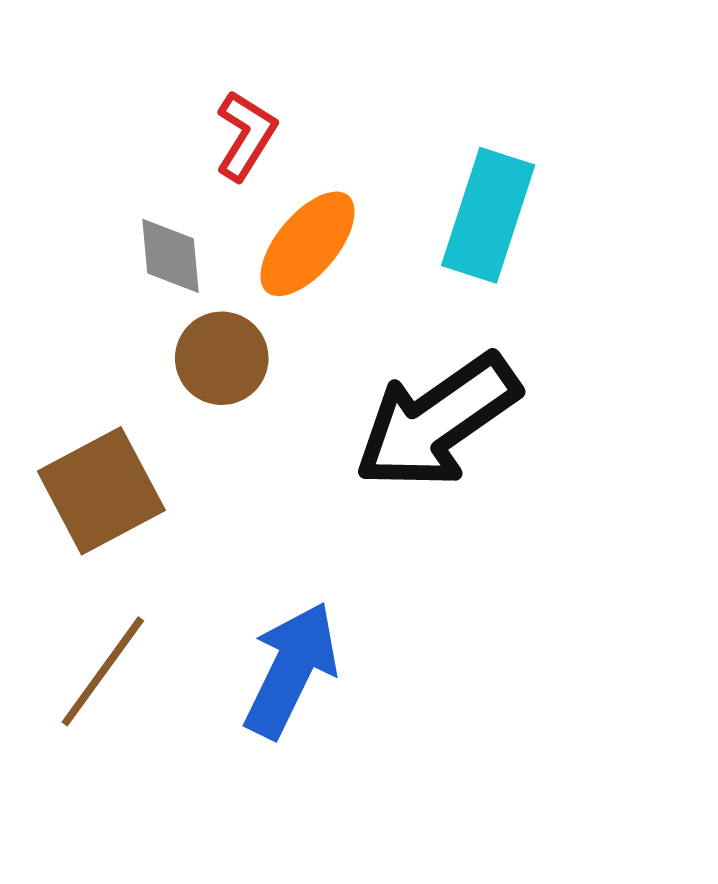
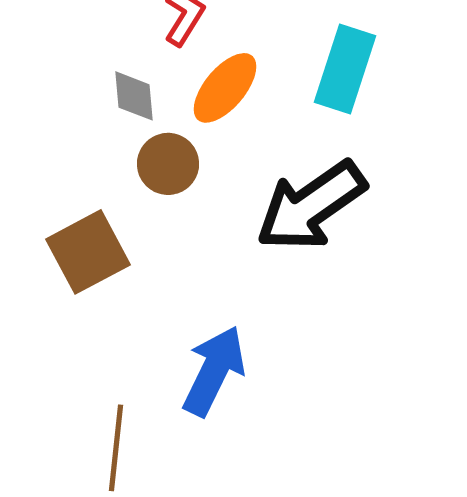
brown line: (103, 671) -> (116, 448), moved, turned -30

